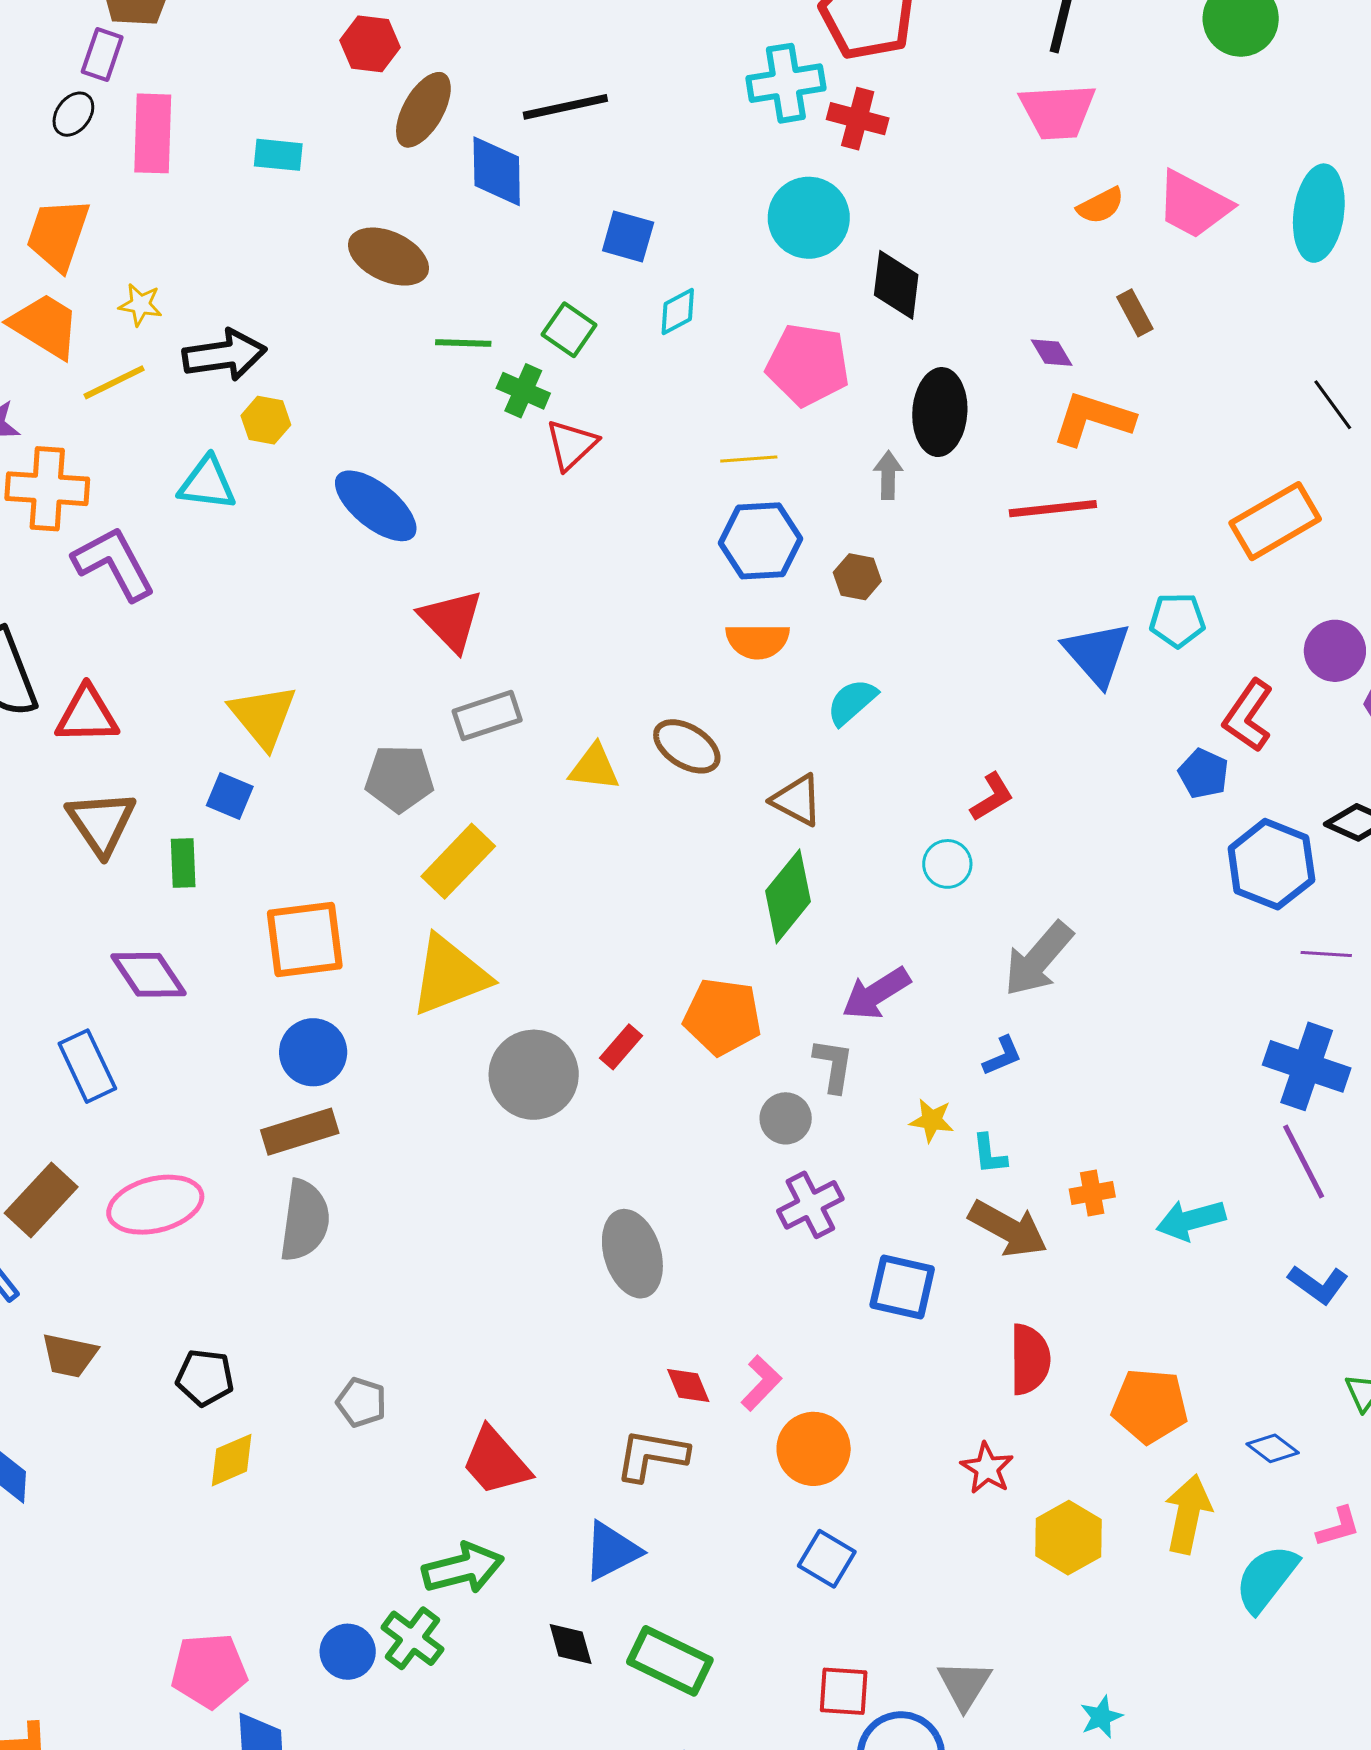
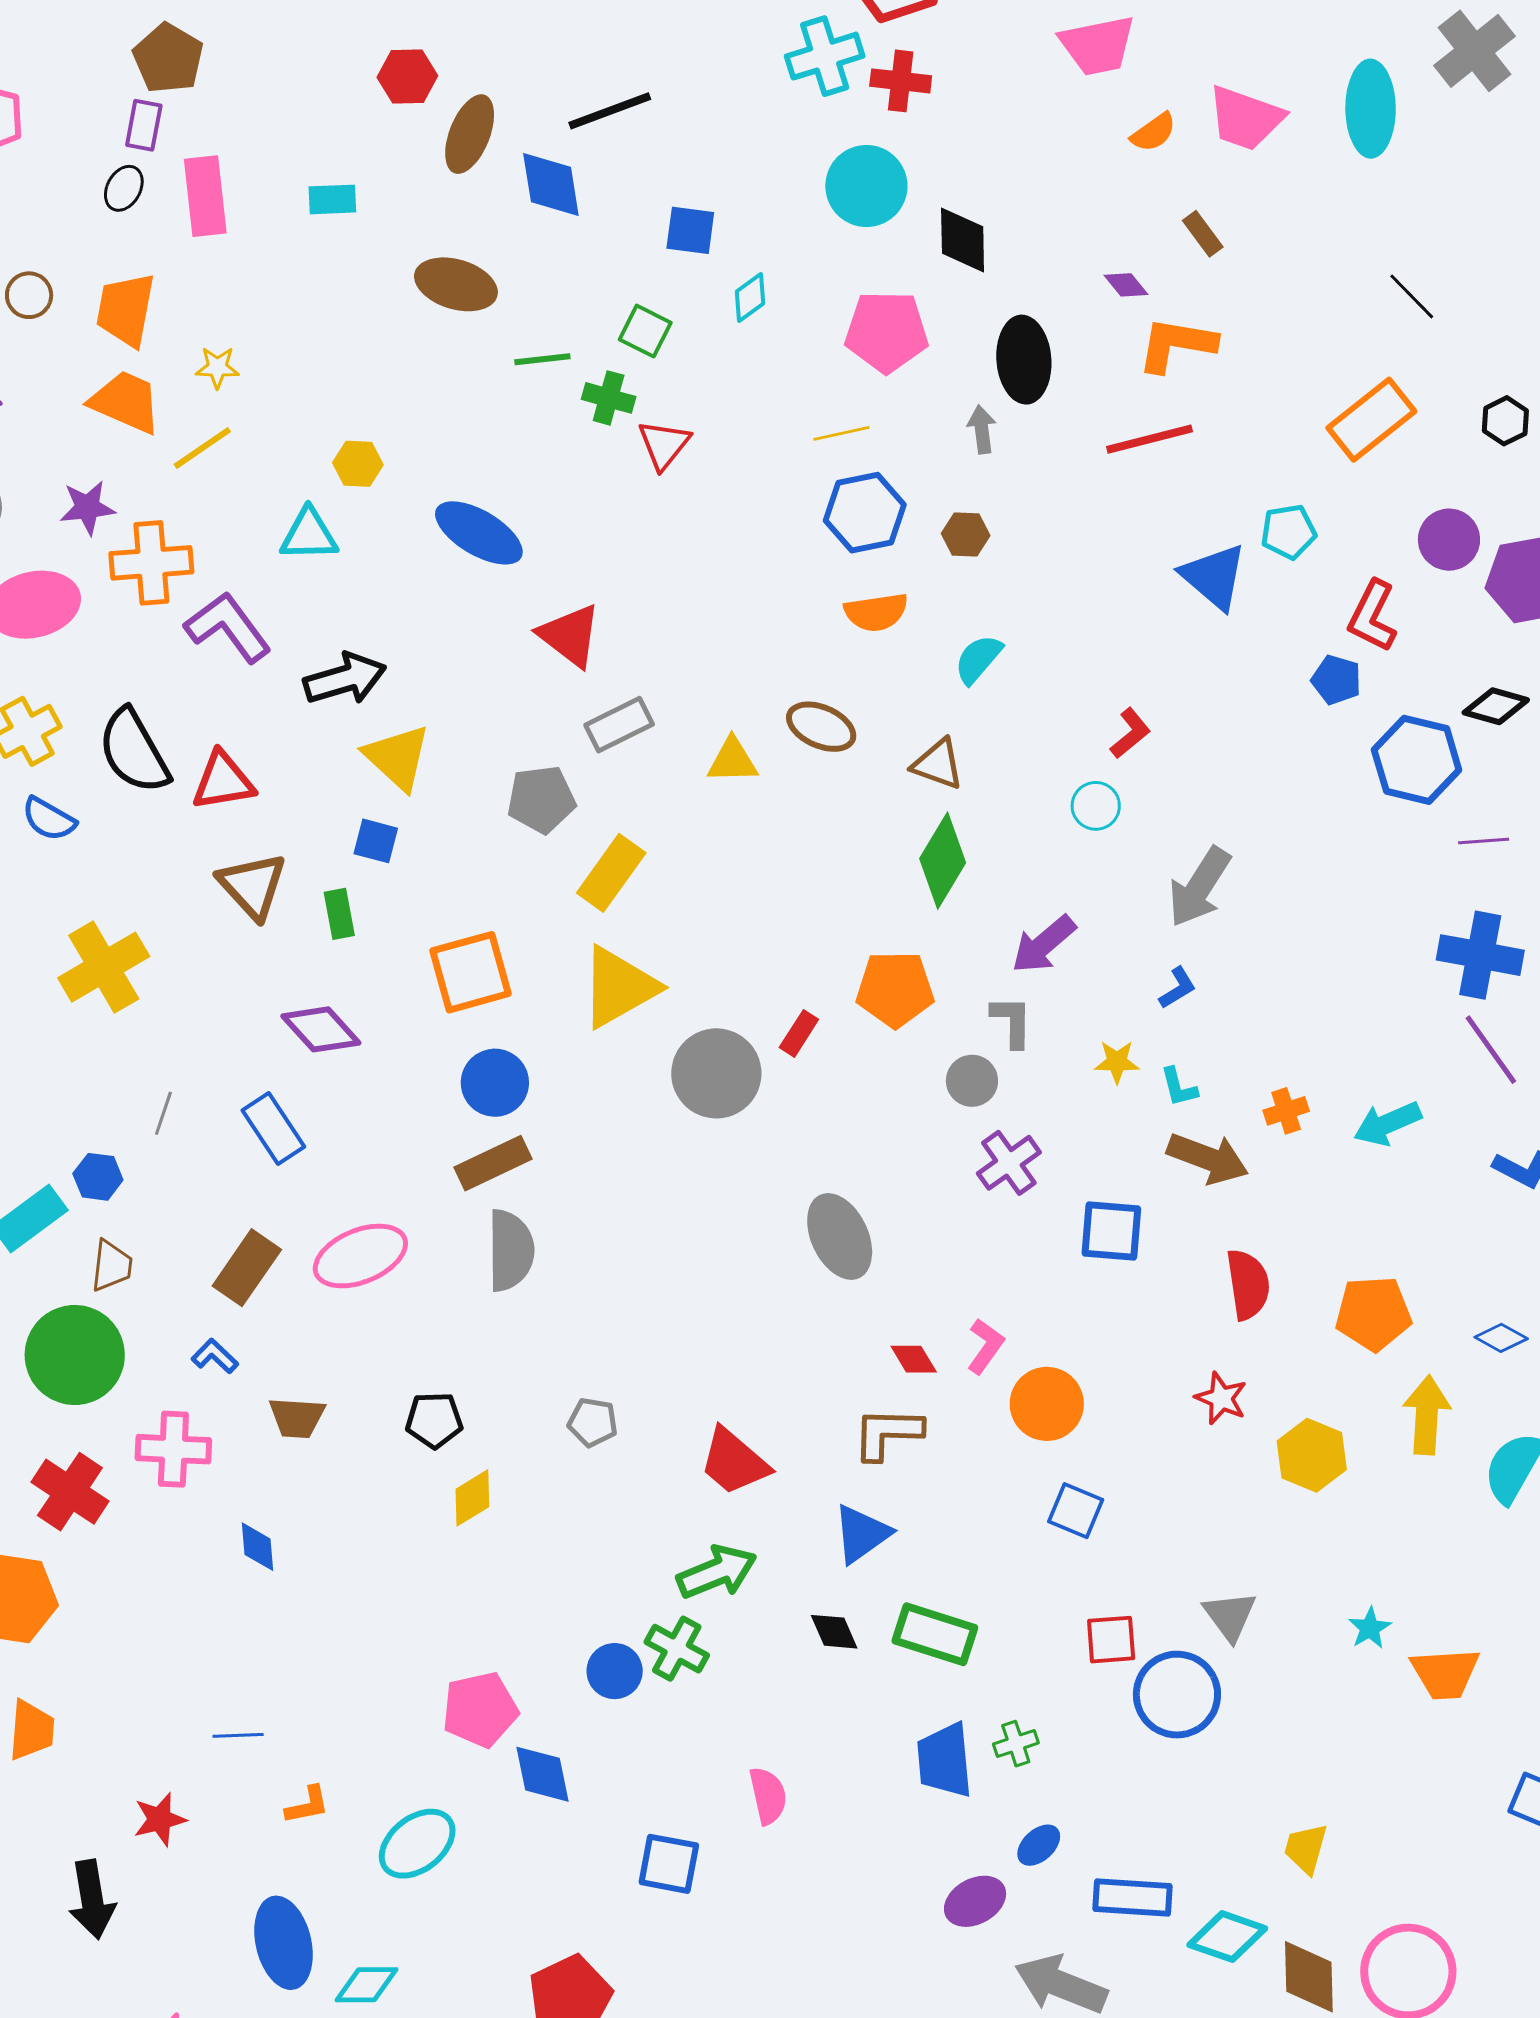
black arrow: (224, 355) -> (345, 679), moved

